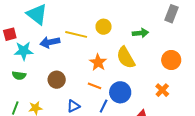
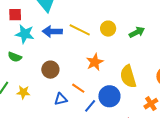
green arrow: (140, 33) -> (137, 32), moved, turned -35
yellow semicircle: (126, 58) -> (128, 76), moved
orange line: (94, 86) -> (78, 88), moved

